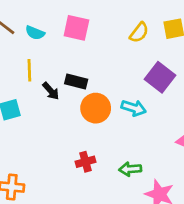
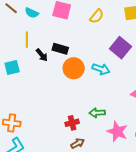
yellow semicircle: (139, 32) -> (97, 16), moved
red cross: (85, 162) -> (72, 123), moved

